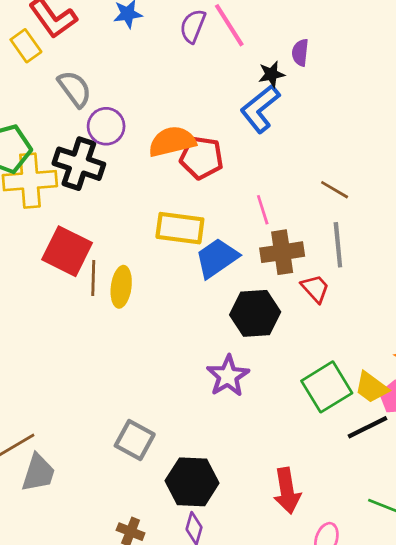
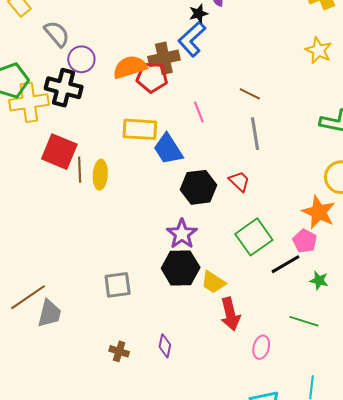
brown cross: (282, 252) -> (164, 58), moved
blue trapezoid: (217, 258) -> (168, 149), turned -84
red trapezoid: (315, 288) -> (239, 181), moved
yellow trapezoid: (371, 387) -> (213, 282), moved
gray square: (135, 440) -> (118, 285), turned -32
black hexagon: (192, 482) -> (181, 268), moved

